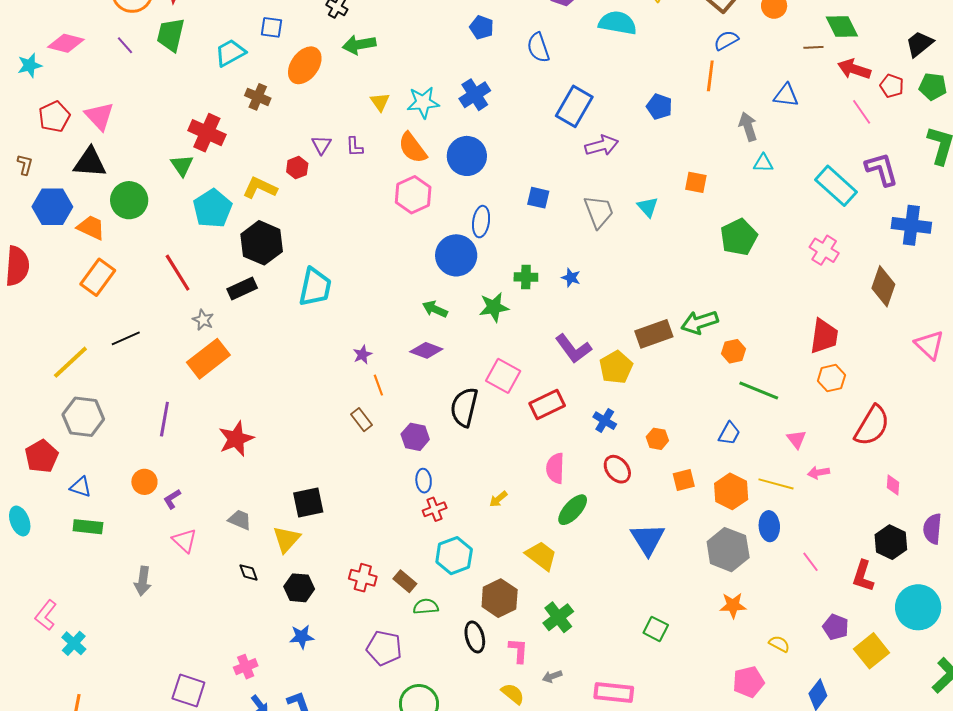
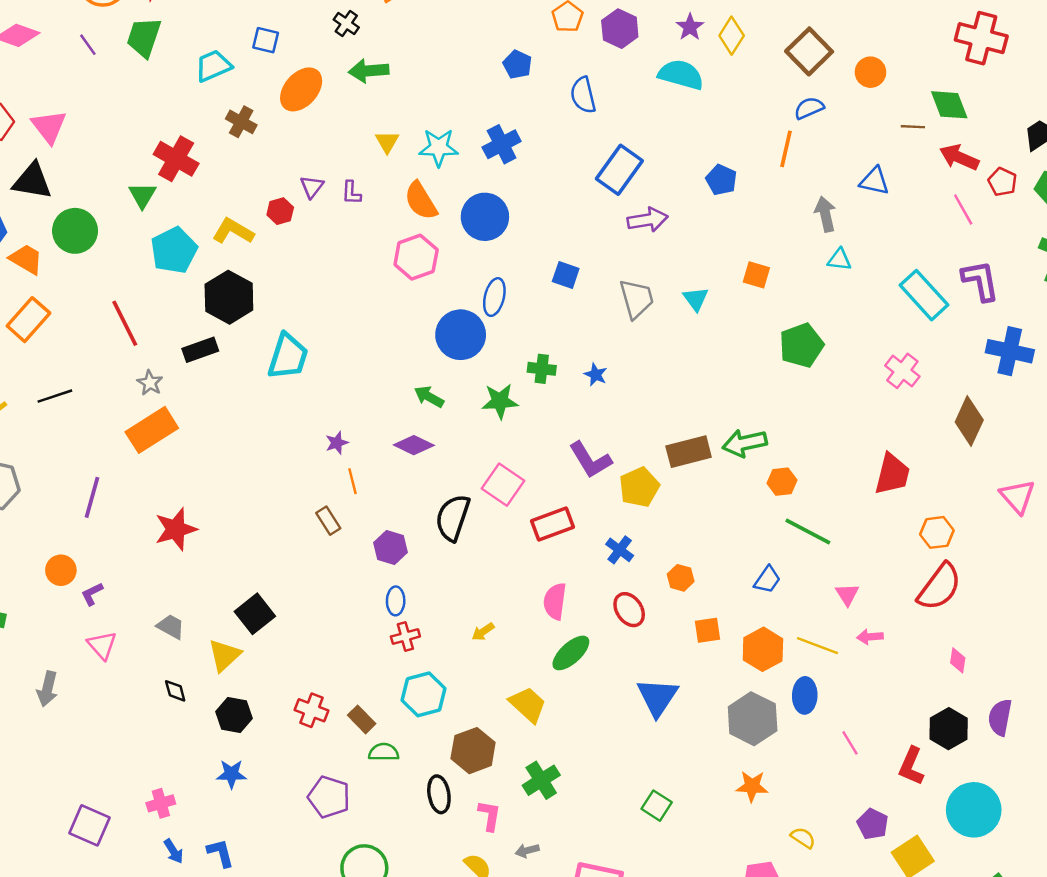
orange hexagon: (831, 378) -> (937, 532), moved
black square: (308, 502) -> (255, 614), turned -32

